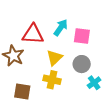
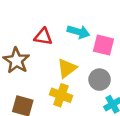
cyan arrow: (61, 28) -> (78, 32), turned 66
red triangle: (33, 34) -> (43, 37), size x0.7

